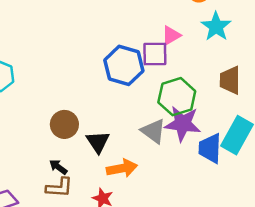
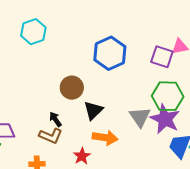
blue hexagon: (124, 65) -> (110, 53), moved

